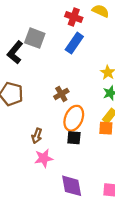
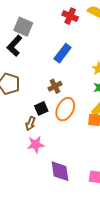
gray square: (35, 38) -> (23, 27), moved
blue rectangle: (74, 43) -> (63, 53), moved
black square: (74, 138) -> (41, 108), moved, turned -32

